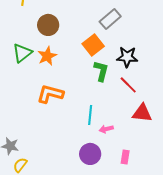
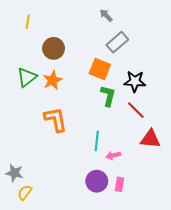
orange square: (93, 45) -> (100, 69), turned -30
orange L-shape: (50, 94) -> (56, 119), turned 64
pink rectangle: (125, 157) -> (119, 184), moved

